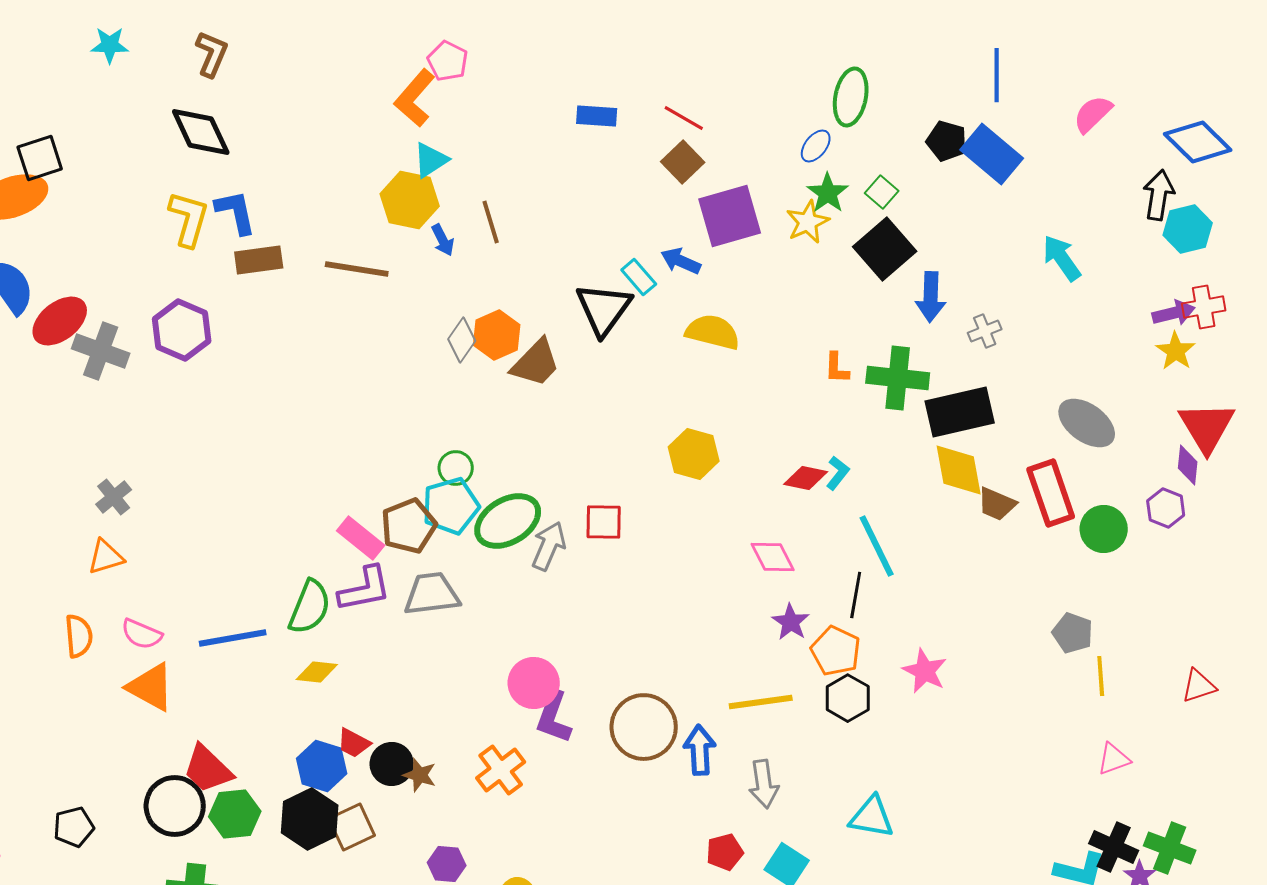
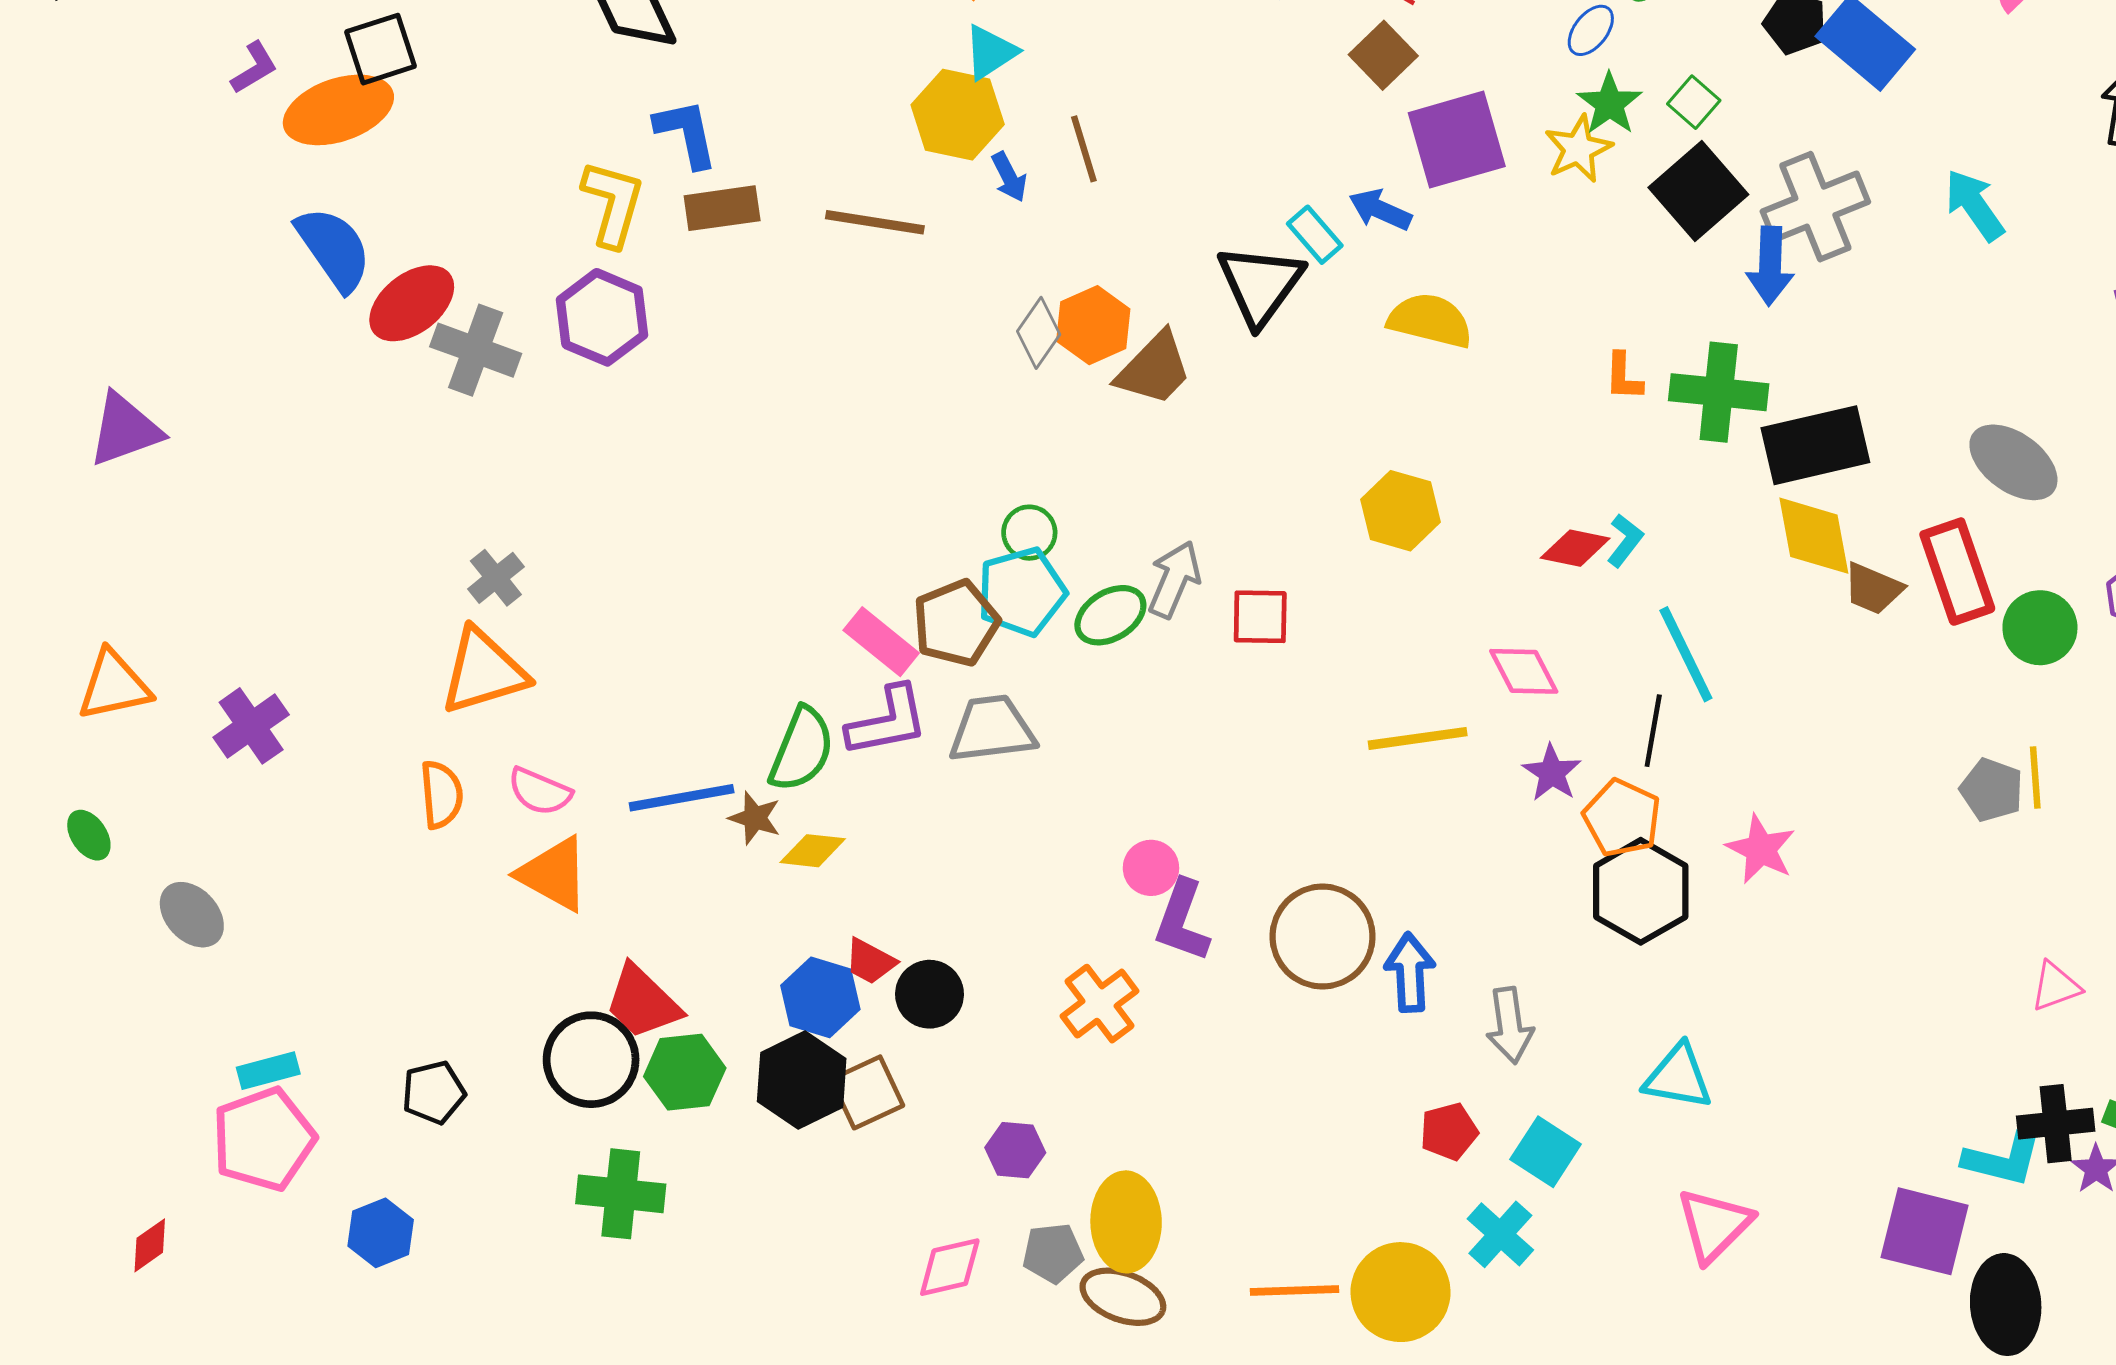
yellow L-shape: (189, 219) -> (613, 203), moved
gray cross: (985, 331) -> (1815, 207), moved, size x2.0
green ellipse: (508, 521) -> (1110, 615), size x0.7
gray arrow: (549, 546) -> (1174, 579), moved
orange triangle: (106, 557) -> (483, 671), size x1.6
yellow line: (1101, 676) -> (2035, 777), moved
pink circle: (534, 683) -> (1151, 868), size x0.7
black hexagon: (848, 698) -> (1641, 891), size x1.4
yellow line: (761, 702) -> (1418, 738), moved
brown star: (420, 775) -> (755, 818), moved
black cross: (1114, 847) -> (2056, 1124), turned -30

